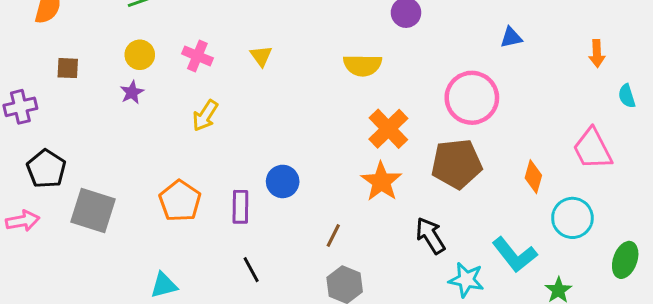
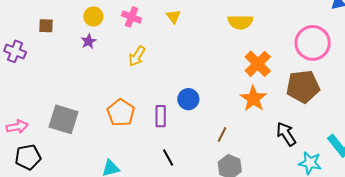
purple cross: (20, 107) -> (15, 51), turned 35
black pentagon: (46, 169) -> (28, 157), moved, turned 30

